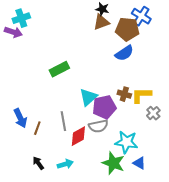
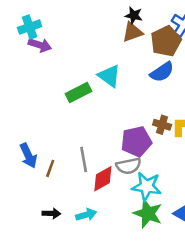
brown pentagon: (127, 29) -> (166, 41), turned -30
purple arrow: (13, 32) -> (40, 45), moved
cyan triangle: (88, 97) -> (109, 76), moved, turned -42
cyan star: (126, 142) -> (147, 186), moved
black arrow: (38, 163) -> (51, 213), turned 128

